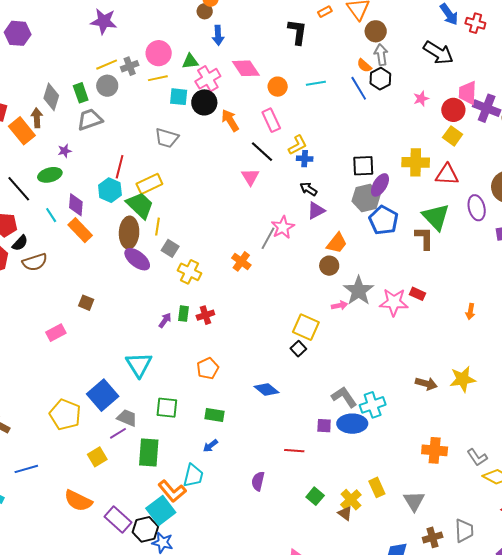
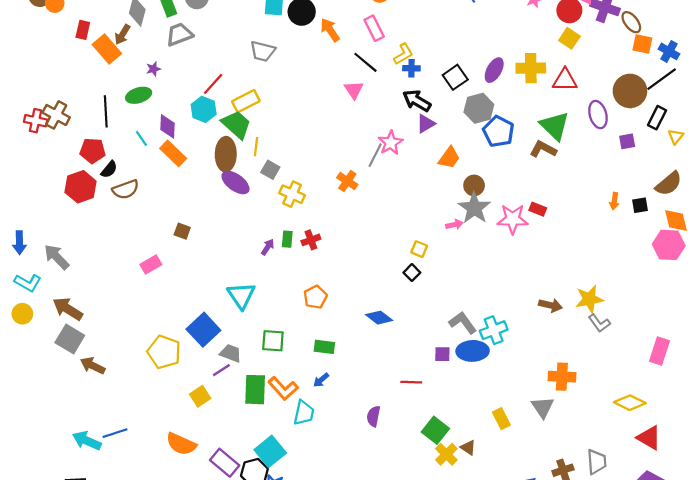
brown arrow: (37, 118) -> (122, 35), turned -144
black square: (363, 166) -> (455, 77), moved, turned -30
red line: (120, 167) -> (213, 84), turned 30
purple ellipse: (380, 185) -> (494, 70), moved
black line: (19, 189) -> (106, 111), turned 40
black arrow: (309, 189) -> (417, 101), size x1.5
brown L-shape: (424, 238) -> (543, 149), turned -60
brown circle: (329, 266) -> (474, 185), moved
orange arrow: (470, 312) -> (614, 201), moved
yellow square: (306, 327) -> (419, 249), size x0.6
gray L-shape: (477, 457) -> (599, 323), moved
blue line: (26, 469) -> (115, 433), moved
orange L-shape: (172, 491) -> (283, 388), moved
green square: (315, 496) -> (435, 430), size x1.4
yellow cross: (351, 500) -> (446, 454), moved
gray triangle: (414, 501) -> (543, 407), moved

